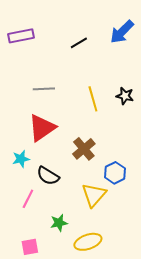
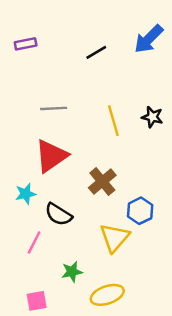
purple rectangle: (21, 36) -> (26, 44), size x0.7

